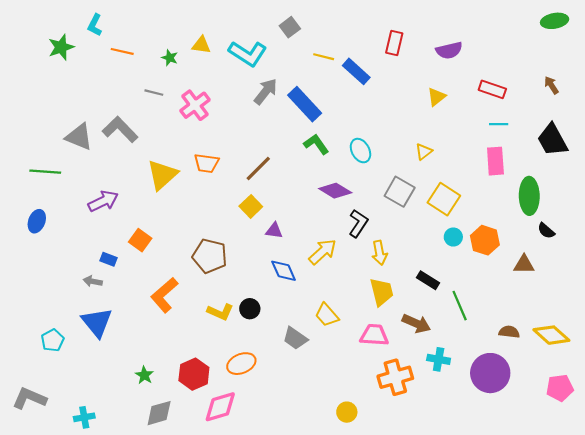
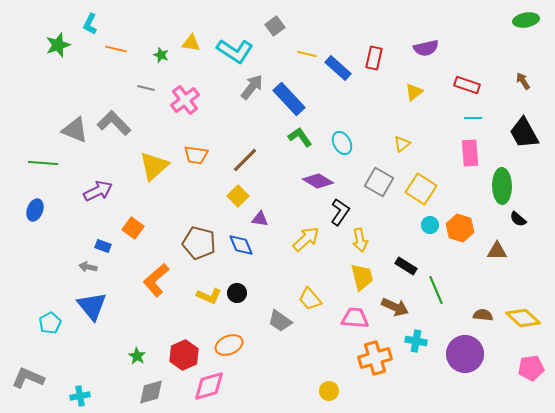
red rectangle: (394, 43) -> (374, 58), moved
blue diamond: (284, 271) -> (241, 245), moved

